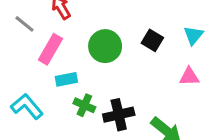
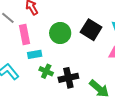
black square: (152, 40) -> (91, 30), size x1.5
pink rectangle: (50, 49) -> (25, 35), turned -42

